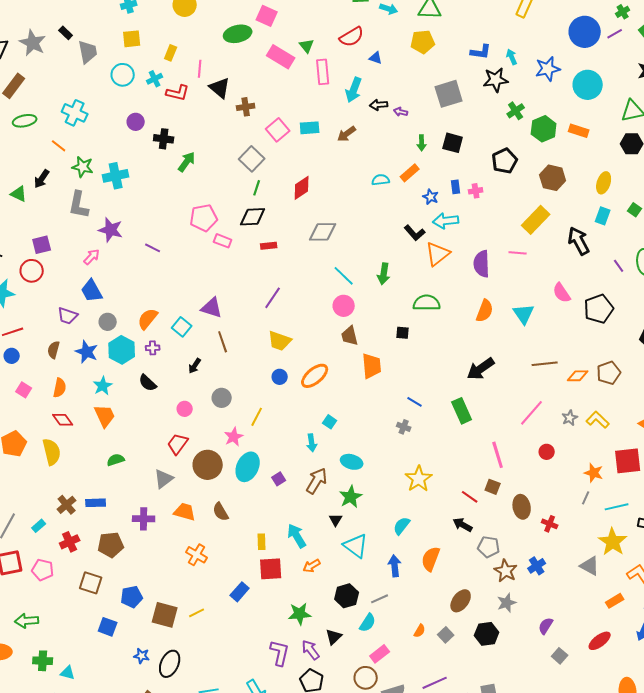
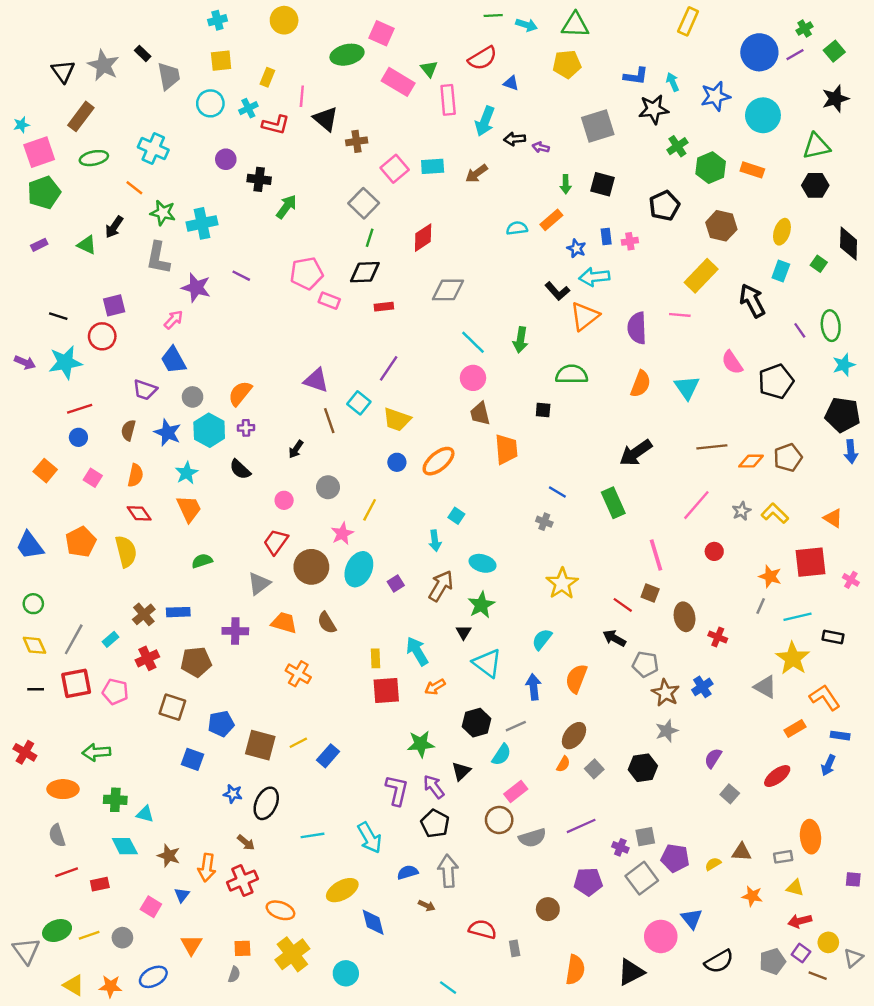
purple line: (153, 248) -> (241, 276), moved
cyan square: (182, 327) -> (359, 403), moved
blue rectangle: (240, 592) -> (328, 756), moved
brown ellipse: (461, 601) -> (574, 736), moved

